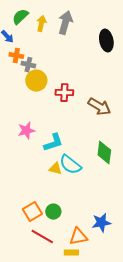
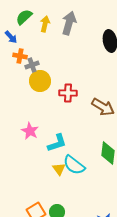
gray cross: (28, 65) -> (32, 65), turned -32
pink star: (26, 131) -> (30, 131), turned -30
yellow triangle: (55, 169) -> (59, 169), turned 40

